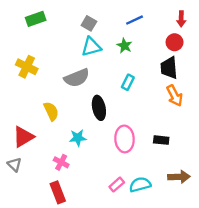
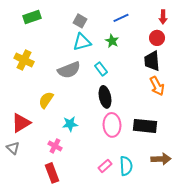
cyan rectangle: (128, 82) -> (101, 69), moved, turned -64
black ellipse: (99, 108) -> (105, 97), moved
yellow semicircle: (51, 111) -> (46, 100), turned -120
black rectangle: (161, 140) -> (145, 126), size x1.6
cyan semicircle: (140, 185) -> (126, 166), turned 102

